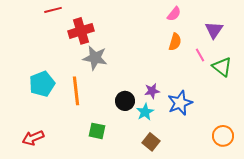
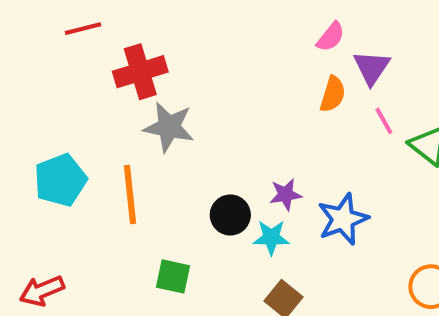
purple triangle: (214, 30) -> (372, 68), moved
cyan star: (145, 112) -> (271, 238), turned 30

